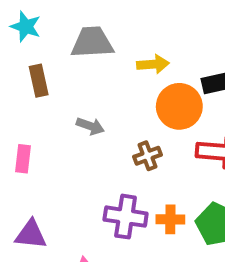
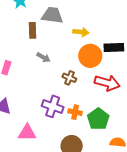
brown rectangle: (39, 81) -> (33, 30), moved
brown cross: (147, 156) -> (69, 78), turned 32

